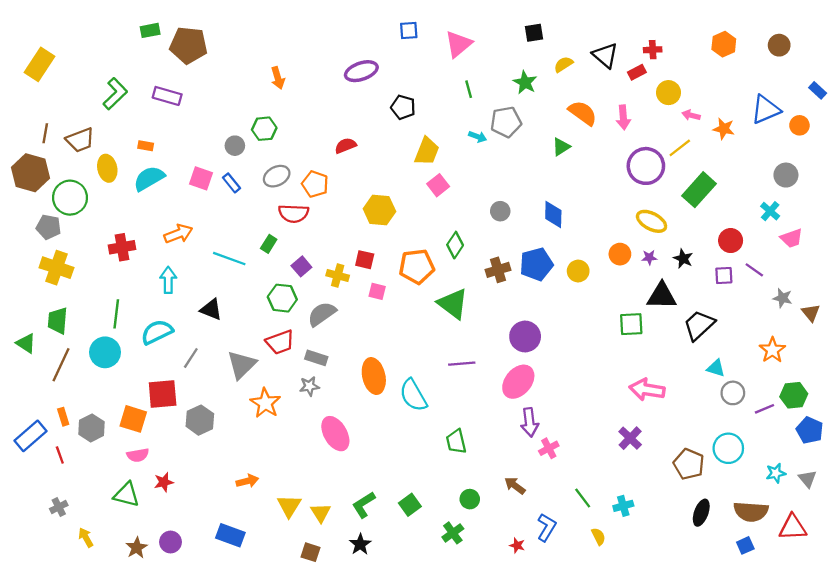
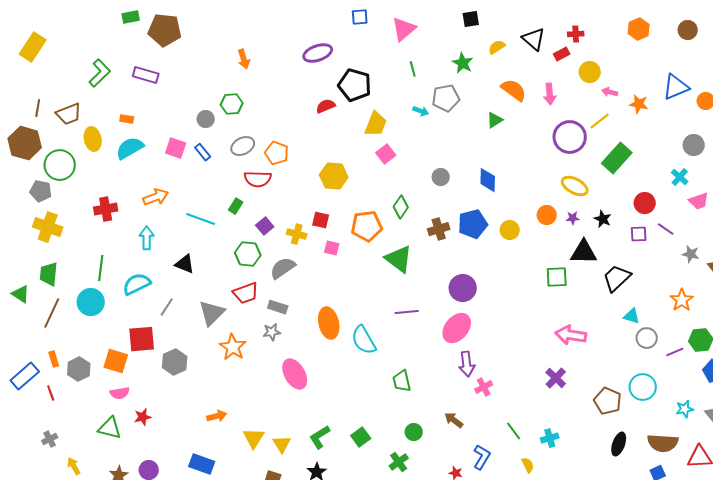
black pentagon: (403, 107) -> (355, 85), size x1.5
red semicircle: (346, 146) -> (326, 106), moved

